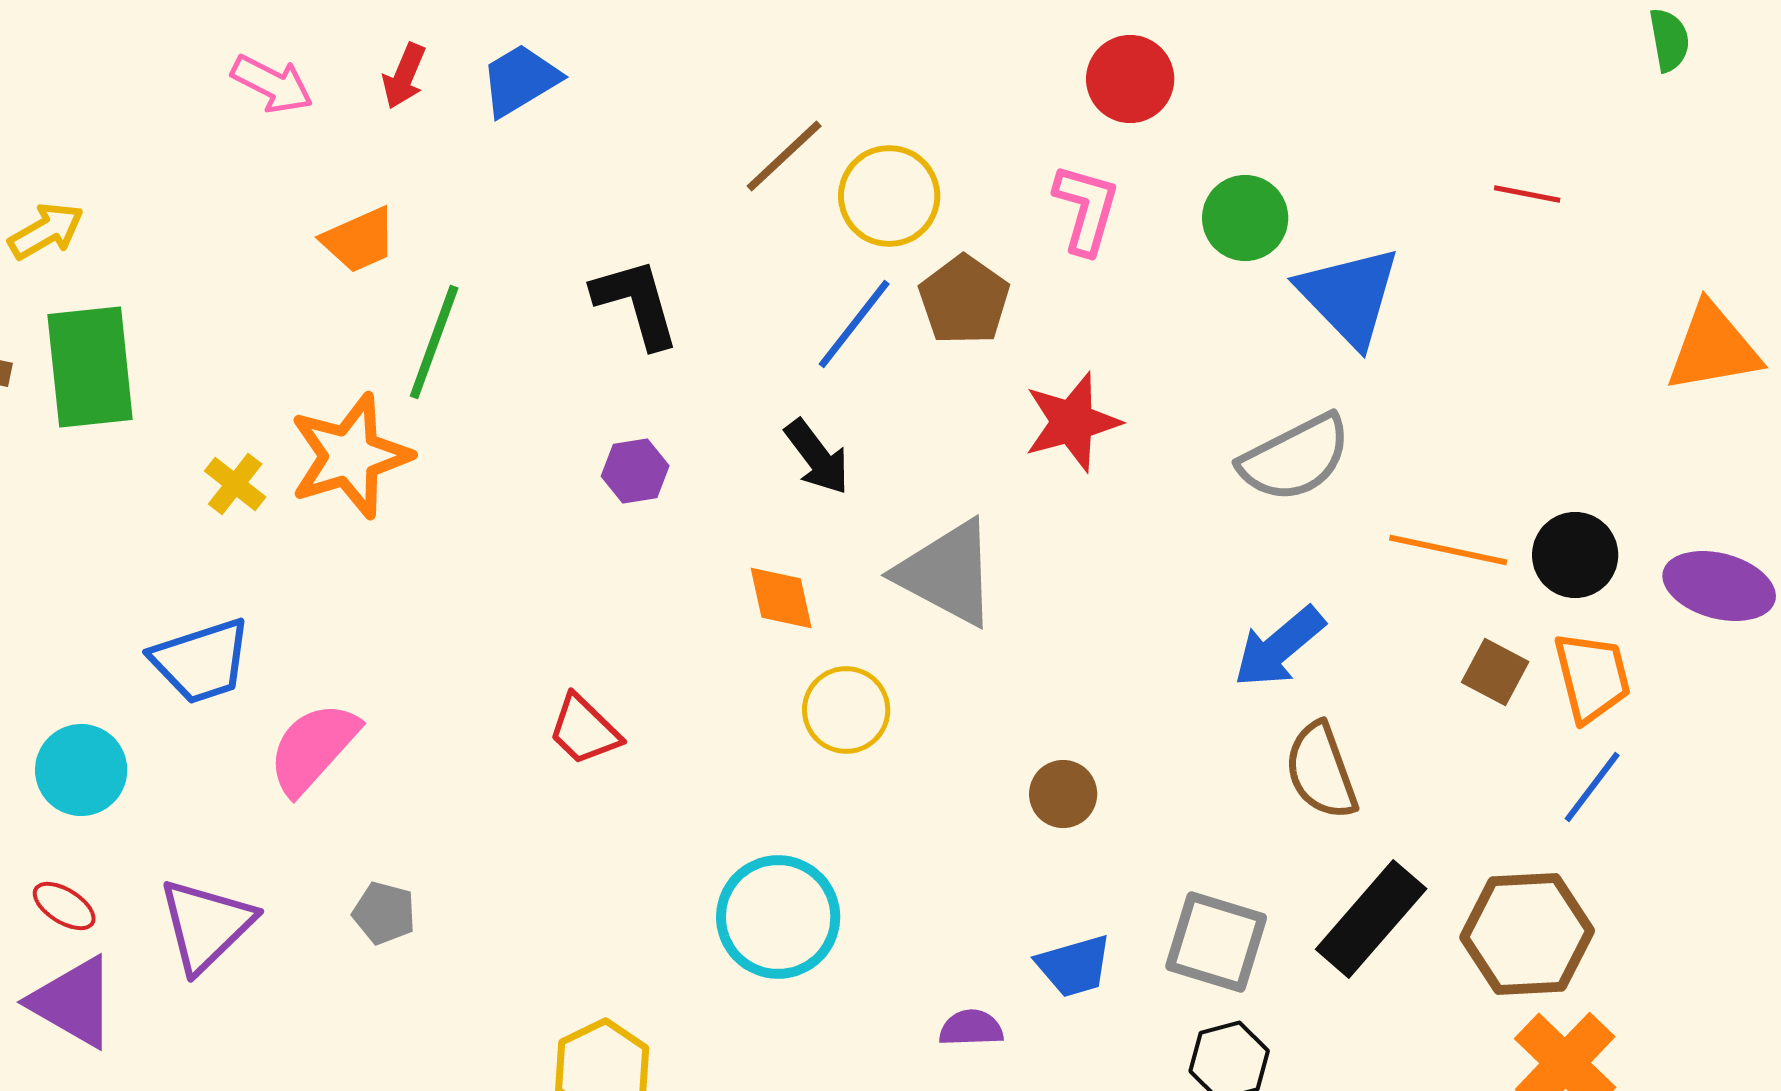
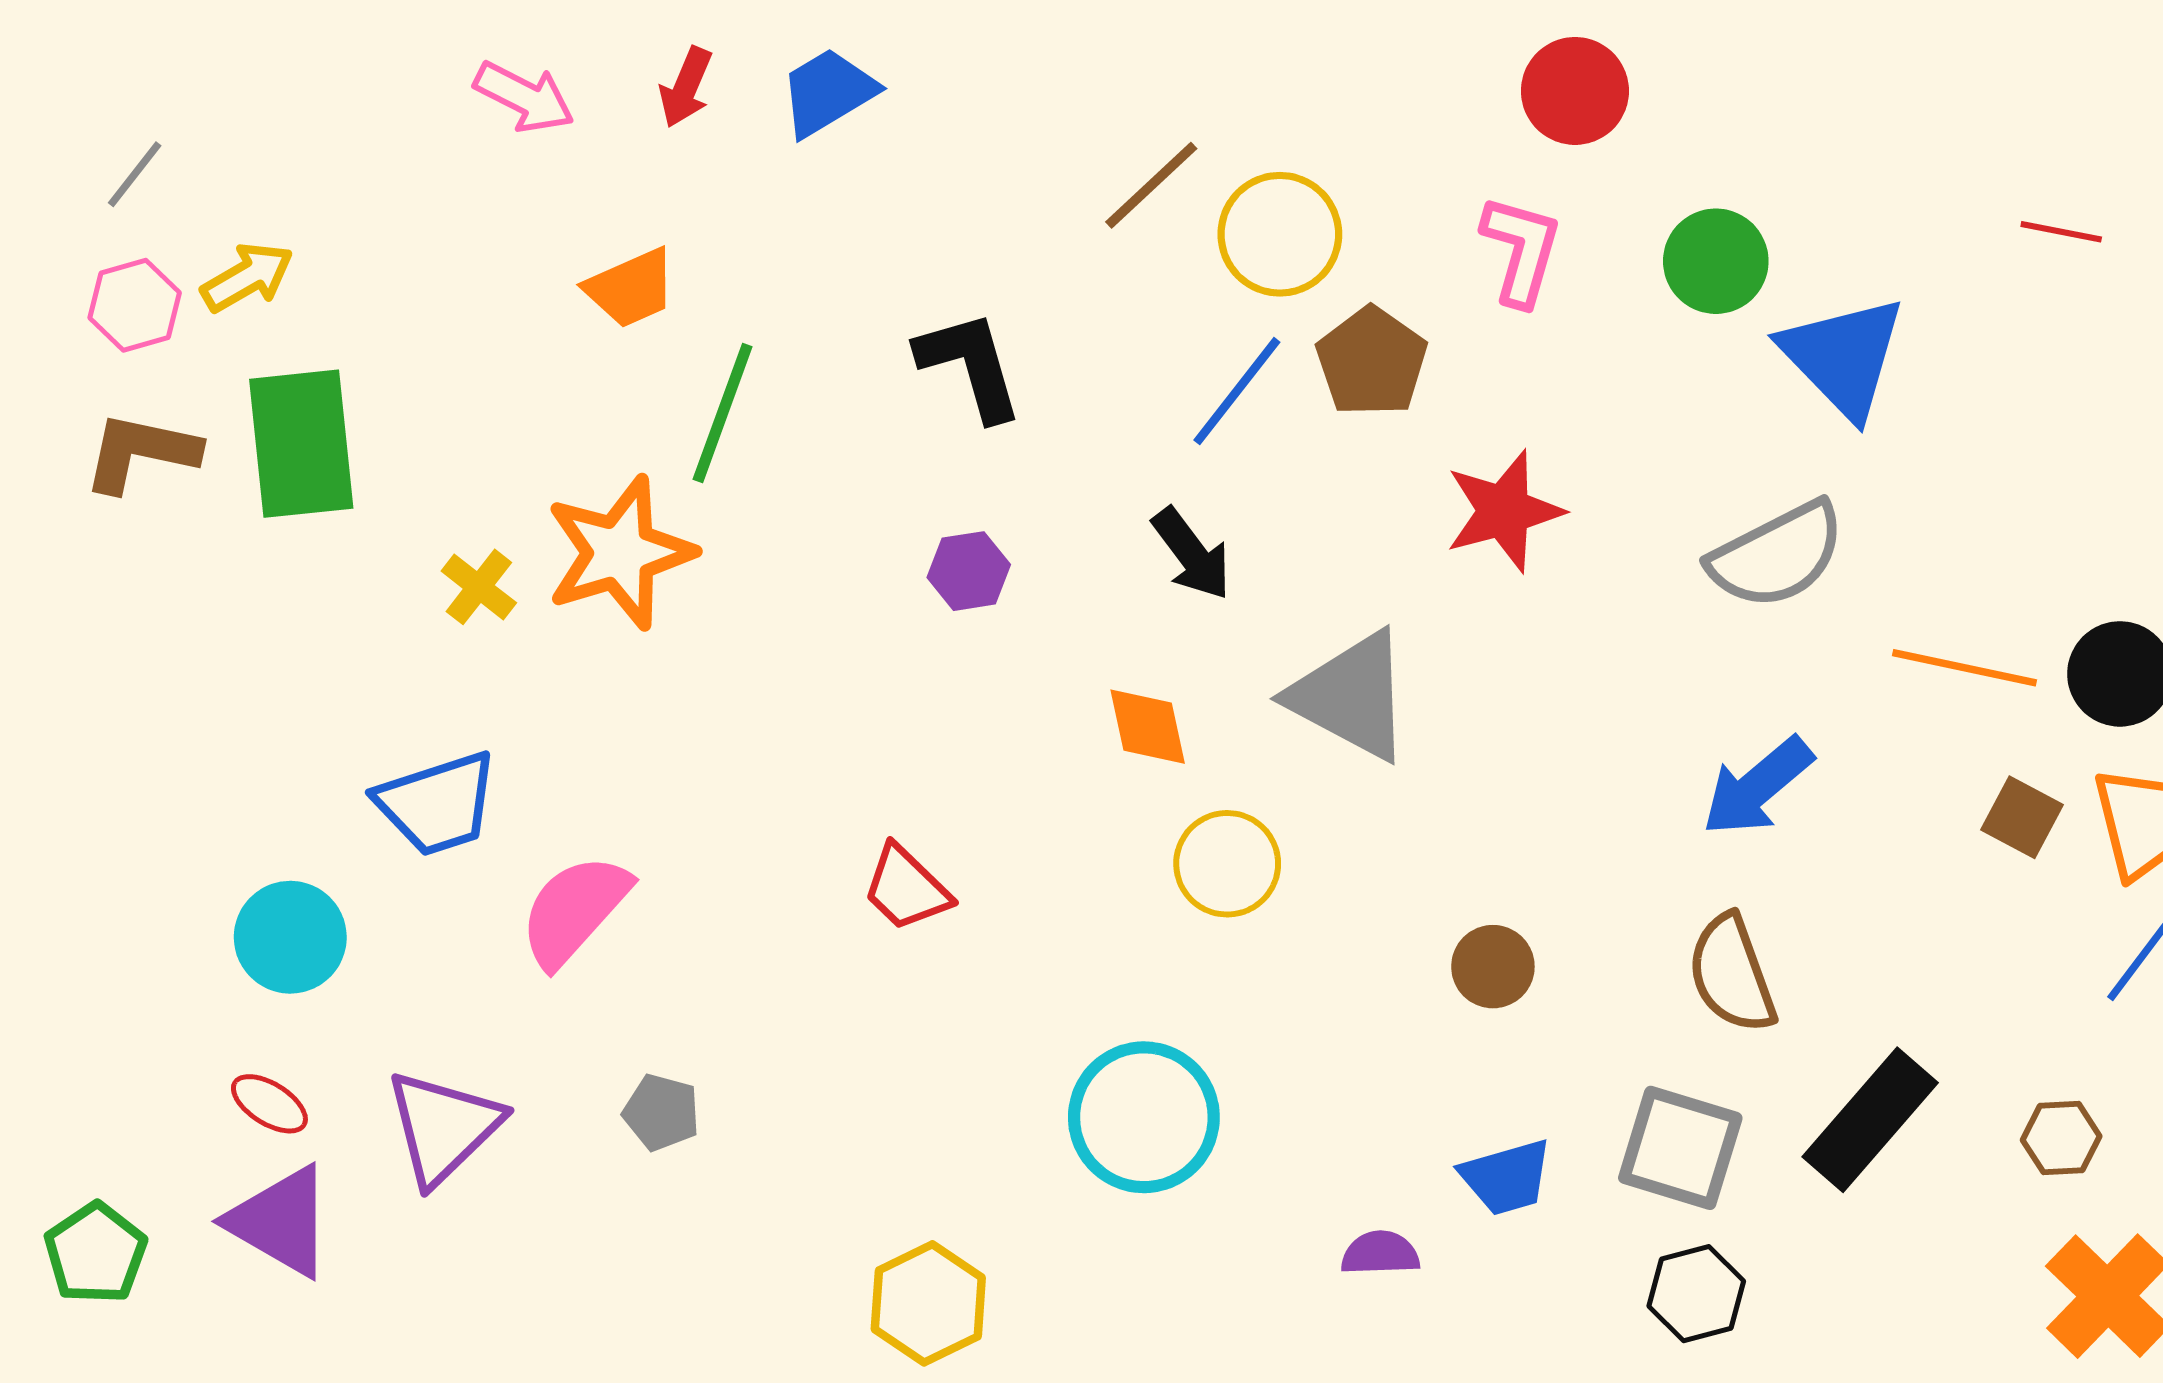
brown semicircle: (1321, 771) -> (1732, 974), moved
brown hexagon: (1527, 934) -> (2061, 1138), size x0.5

